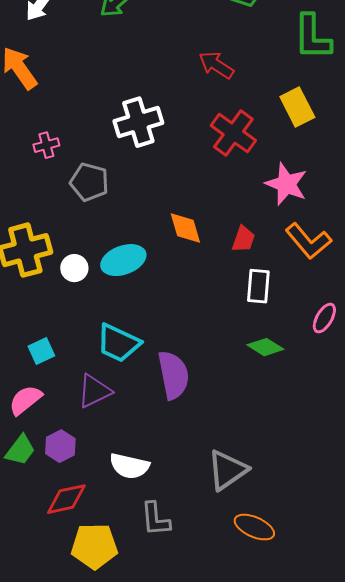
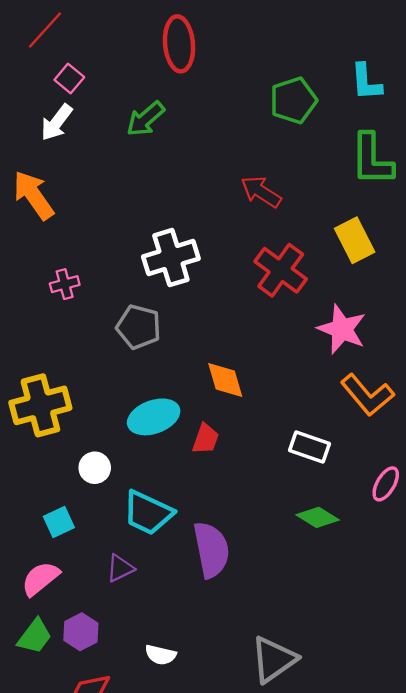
gray pentagon: (89, 182) -> (139, 327), moved
red trapezoid: (243, 239) -> (206, 439), moved
white circle: (74, 268) -> (95, 468), moved
white rectangle: (258, 286) -> (310, 447), turned -76
purple triangle: (94, 391) -> (120, 568), size x0.7
white semicircle: (129, 466) -> (161, 655), size x0.7

